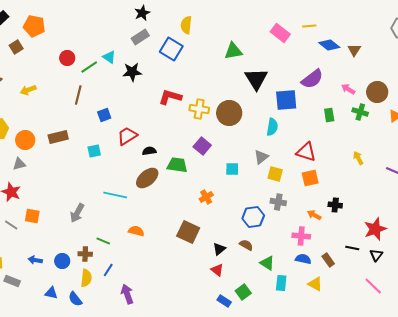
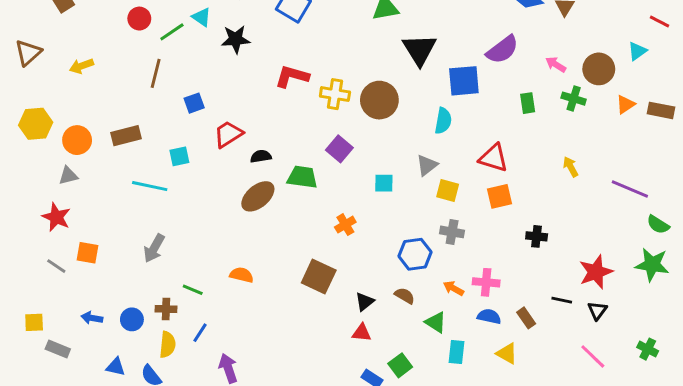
cyan line: (115, 195) -> (150, 186), moved
orange arrow: (314, 215) -> (454, 288), moved
red triangle: (217, 270) -> (362, 333), turned -32

